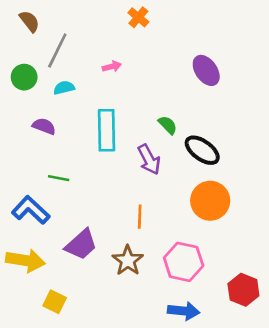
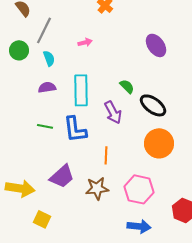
cyan semicircle: (64, 88) -> (49, 58), turned 84
purple semicircle: (44, 126) -> (47, 87), moved, turned -30
blue L-shape: (31, 210) -> (75, 129), moved, turned -140
brown star: (128, 261) -> (97, 188), turned 30

